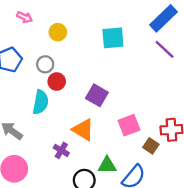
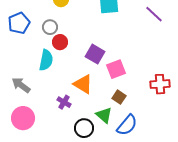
pink square: (129, 125) -> (116, 69), moved
brown square: (151, 146) -> (119, 97), moved
green triangle: (107, 165) -> (104, 115), turned 42

